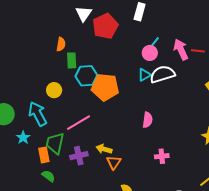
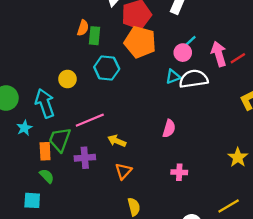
red line: (198, 51) -> (238, 58), turned -48
green rectangle: (72, 60) -> (94, 36), moved
orange pentagon: (105, 87) -> (140, 42), moved
yellow arrow: (104, 149) -> (117, 141), moved

